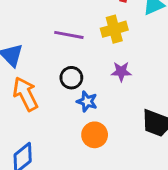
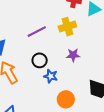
purple line: (69, 35) -> (37, 32), turned -36
orange circle: (95, 135) -> (66, 99), moved

